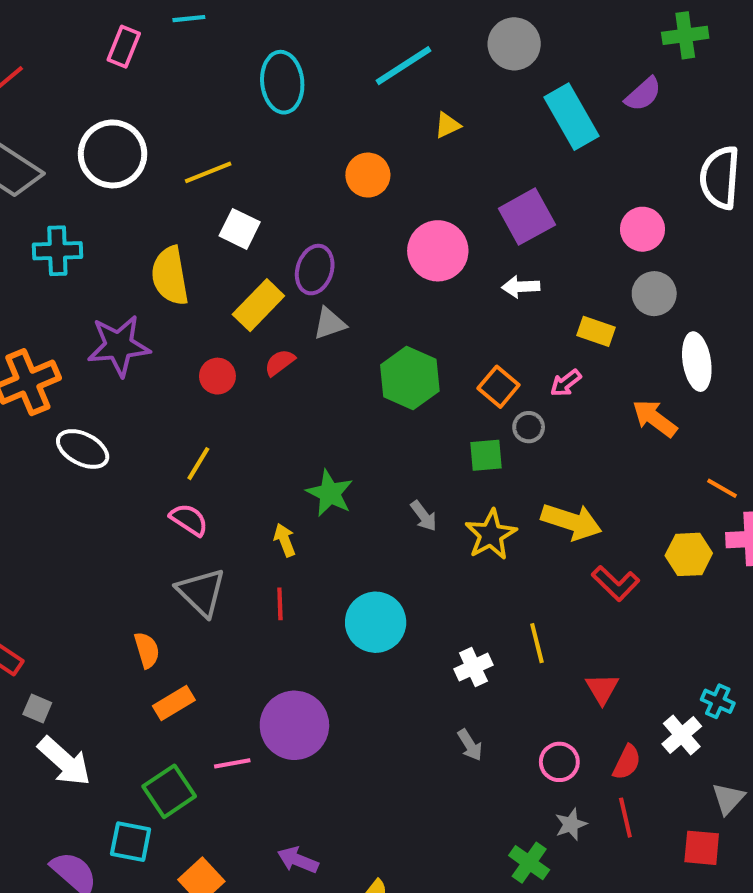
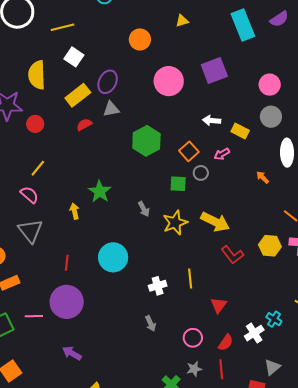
white arrow: (521, 287) -> (212, 120), moved
red circle: (217, 376) -> (35, 124), moved
orange arrow: (655, 418) -> (263, 177), size x0.6
red line: (280, 604) -> (67, 263), moved
purple arrow: (298, 860) -> (72, 353), moved

